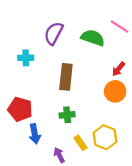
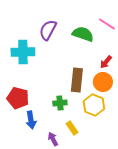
cyan cross: (26, 58) -> (23, 52), size x1.6
brown rectangle: (66, 77) -> (77, 80), moved
yellow hexagon: (105, 137) -> (94, 105), moved

